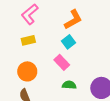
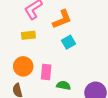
orange L-shape: (73, 20) -> (62, 19), moved
pink rectangle: (62, 62) -> (46, 72), moved, turned 42

